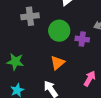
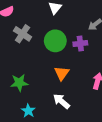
gray cross: (30, 16) -> (23, 34), turned -36

